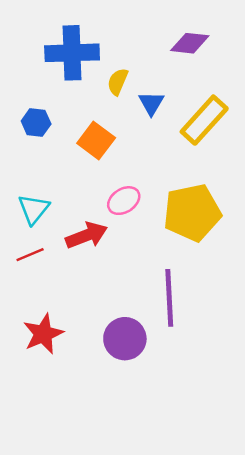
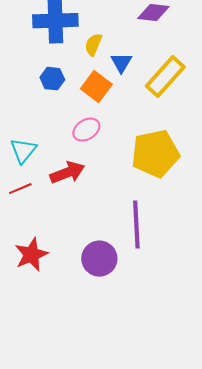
blue hexagon: (36, 122) -> (52, 79), moved
orange square: (96, 141) -> (96, 87), moved
pink ellipse: (124, 201) -> (86, 130), moved

